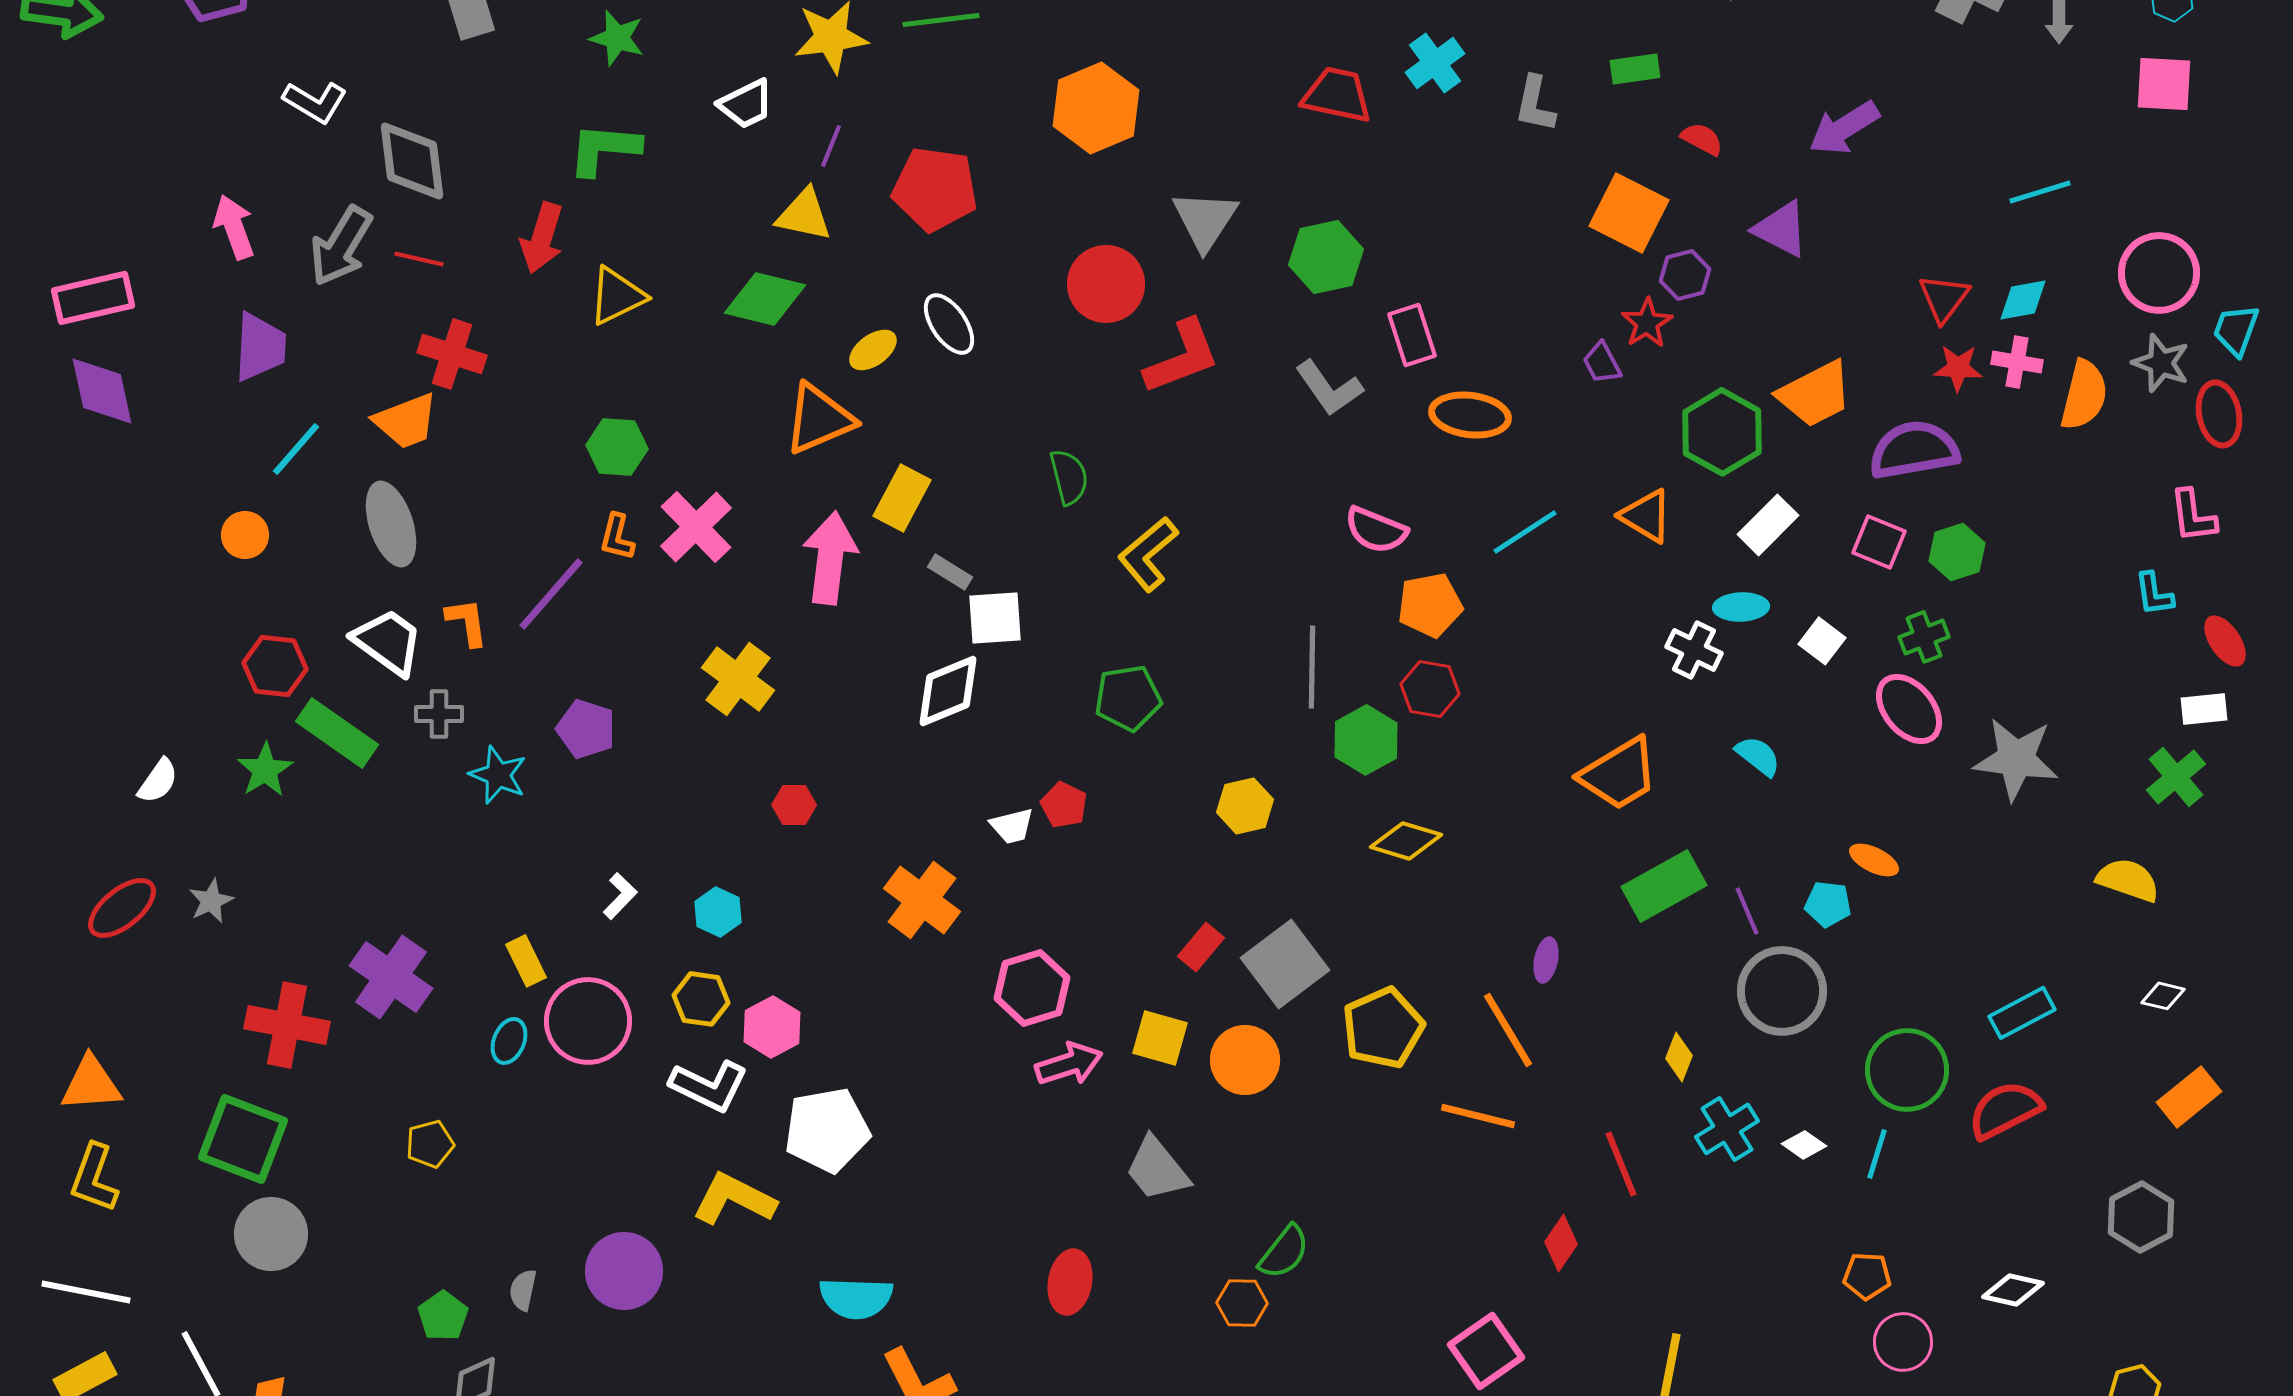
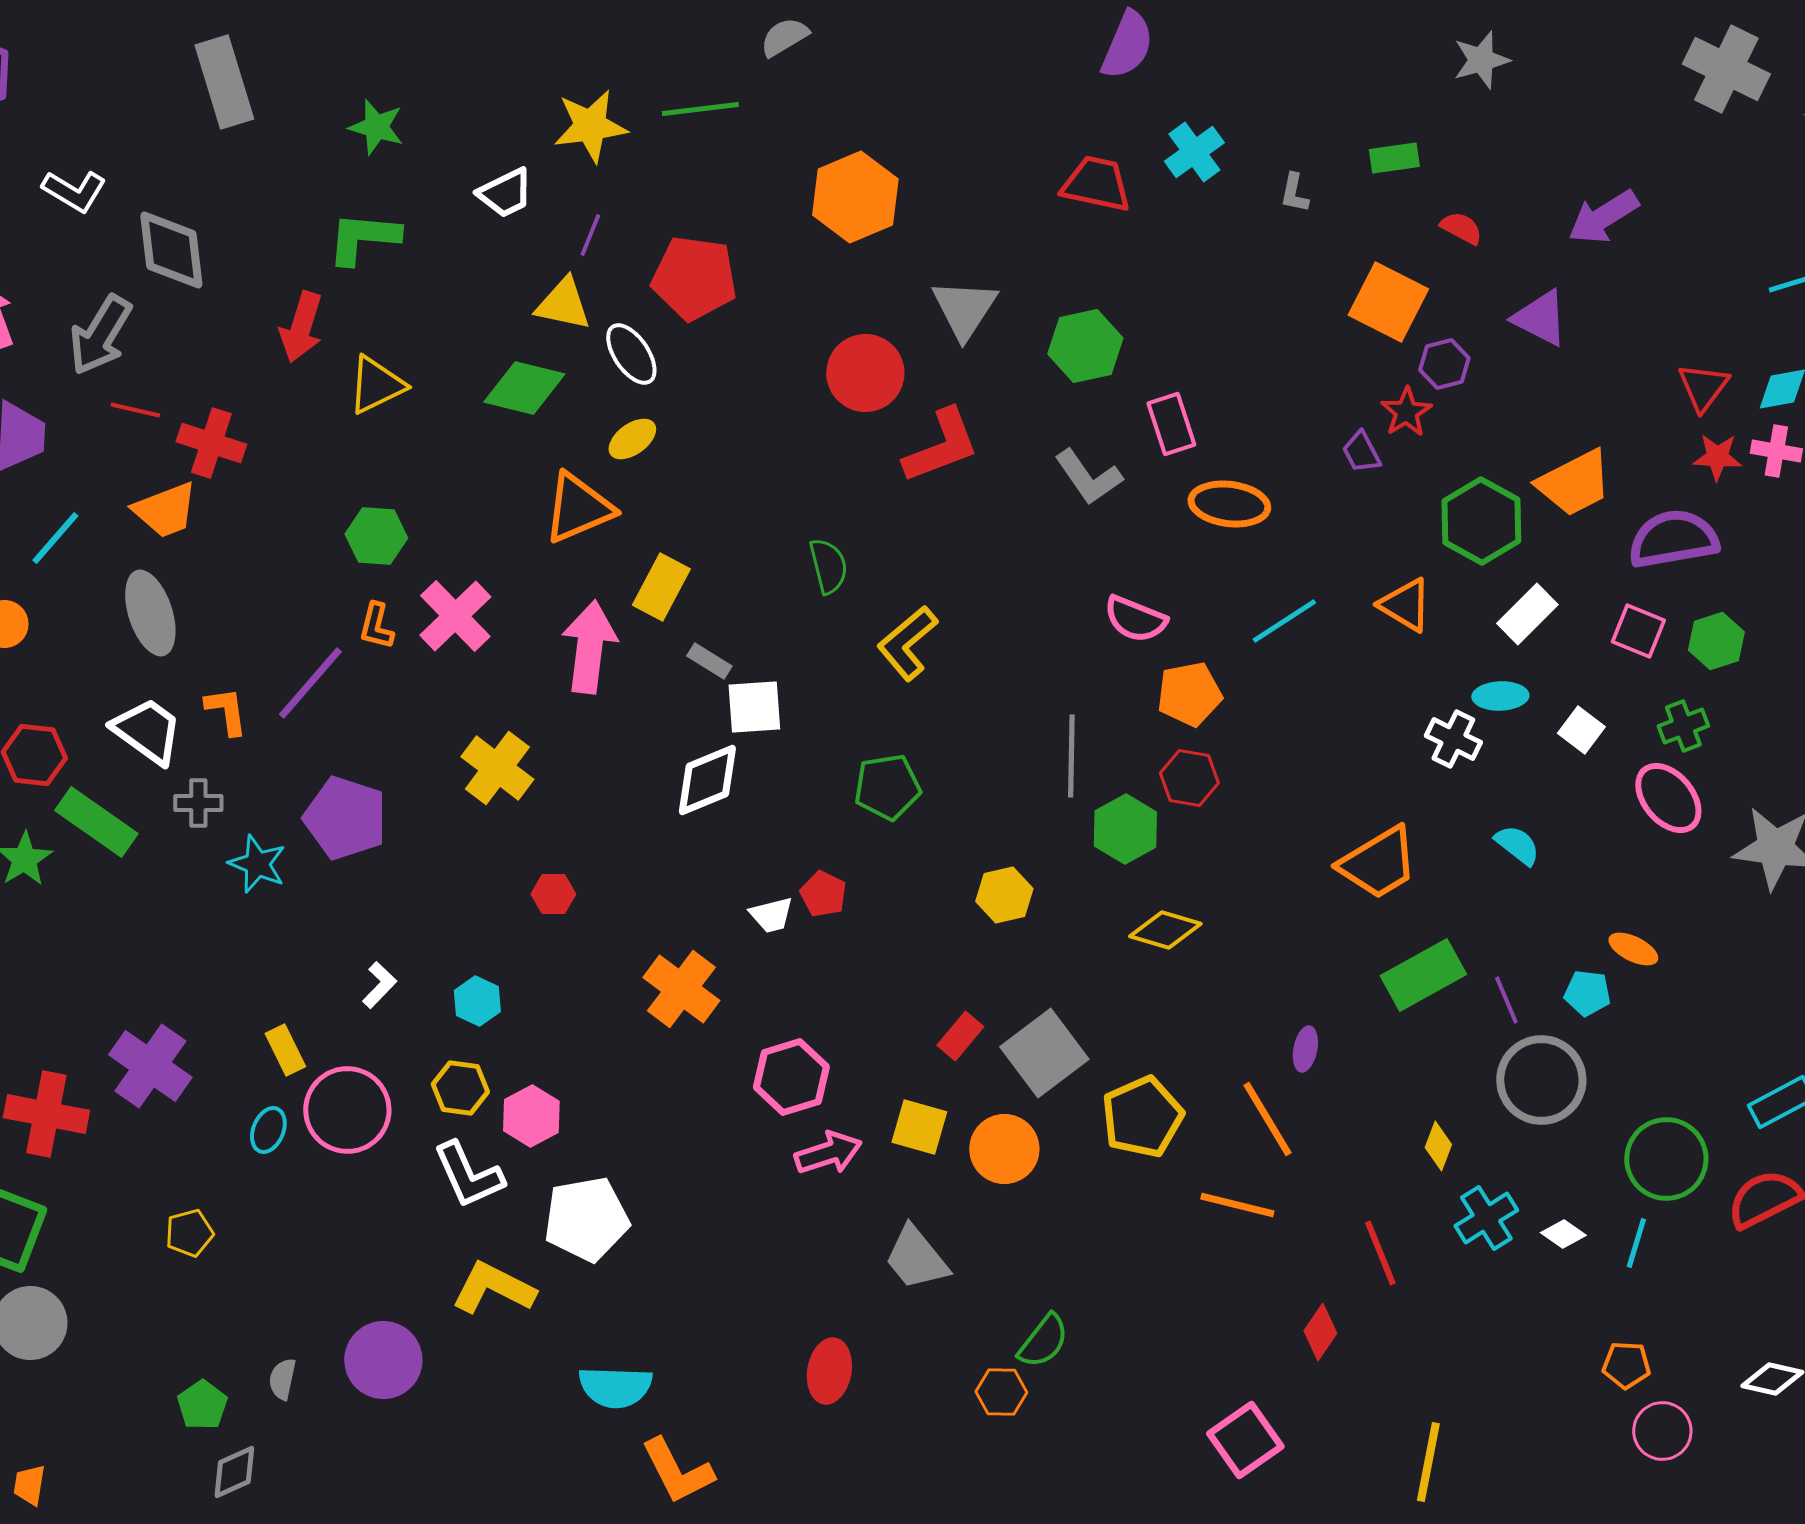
gray L-shape: (1535, 104) -> (1294, 193), size x0.7
red line: (419, 259) -> (135, 410), moved
white ellipse: (949, 324) -> (631, 354), moved
purple pentagon: (586, 729) -> (345, 818), size x1.4
white L-shape: (709, 1086) -> (468, 1175), turned 40

